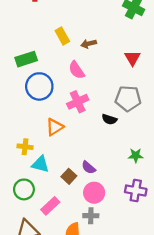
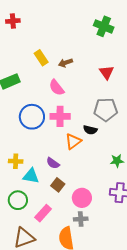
blue circle: (39, 86) -> (32, 117), moved
pink cross: (78, 102) -> (60, 116), turned 30
orange triangle: (55, 127) -> (73, 141), moved
purple semicircle: (89, 168) -> (53, 163), moved

